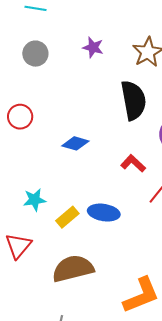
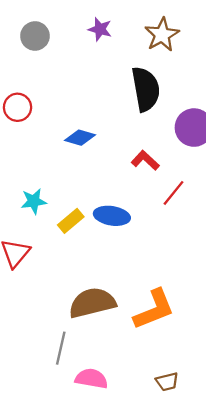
brown semicircle: (73, 269) -> (92, 303), moved

